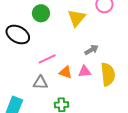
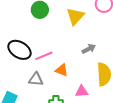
black ellipse: (18, 35) -> (19, 50), moved
pink triangle: (85, 71) -> (82, 91), moved

